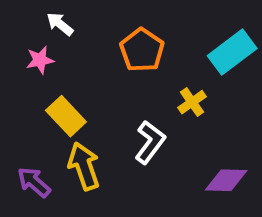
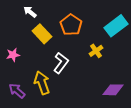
pink star: (40, 60) -> (13, 55), moved
yellow rectangle: (66, 116) -> (42, 34), moved
white L-shape: (150, 142) -> (61, 63), moved

